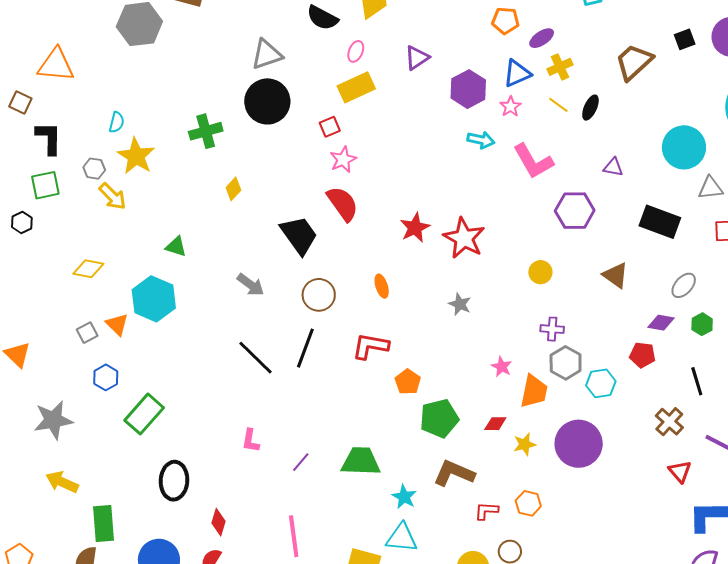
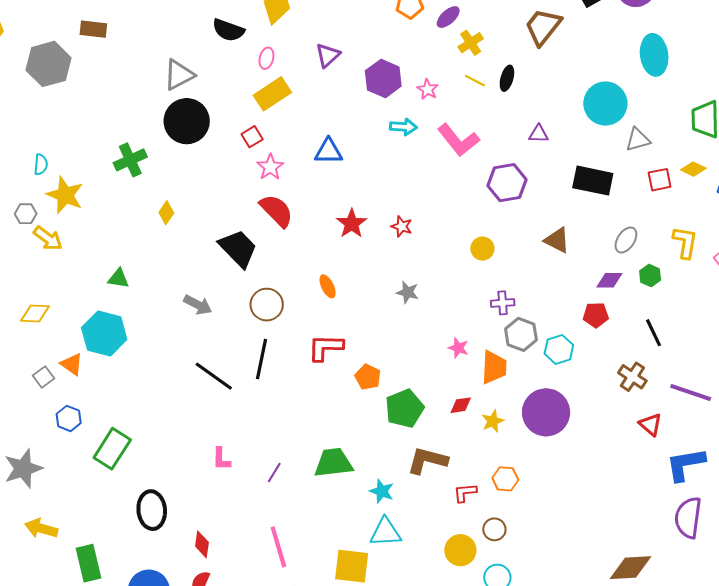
blue triangle: (517, 73) -> (328, 151), moved, turned 32
red star: (464, 238) -> (402, 226), size x0.5

